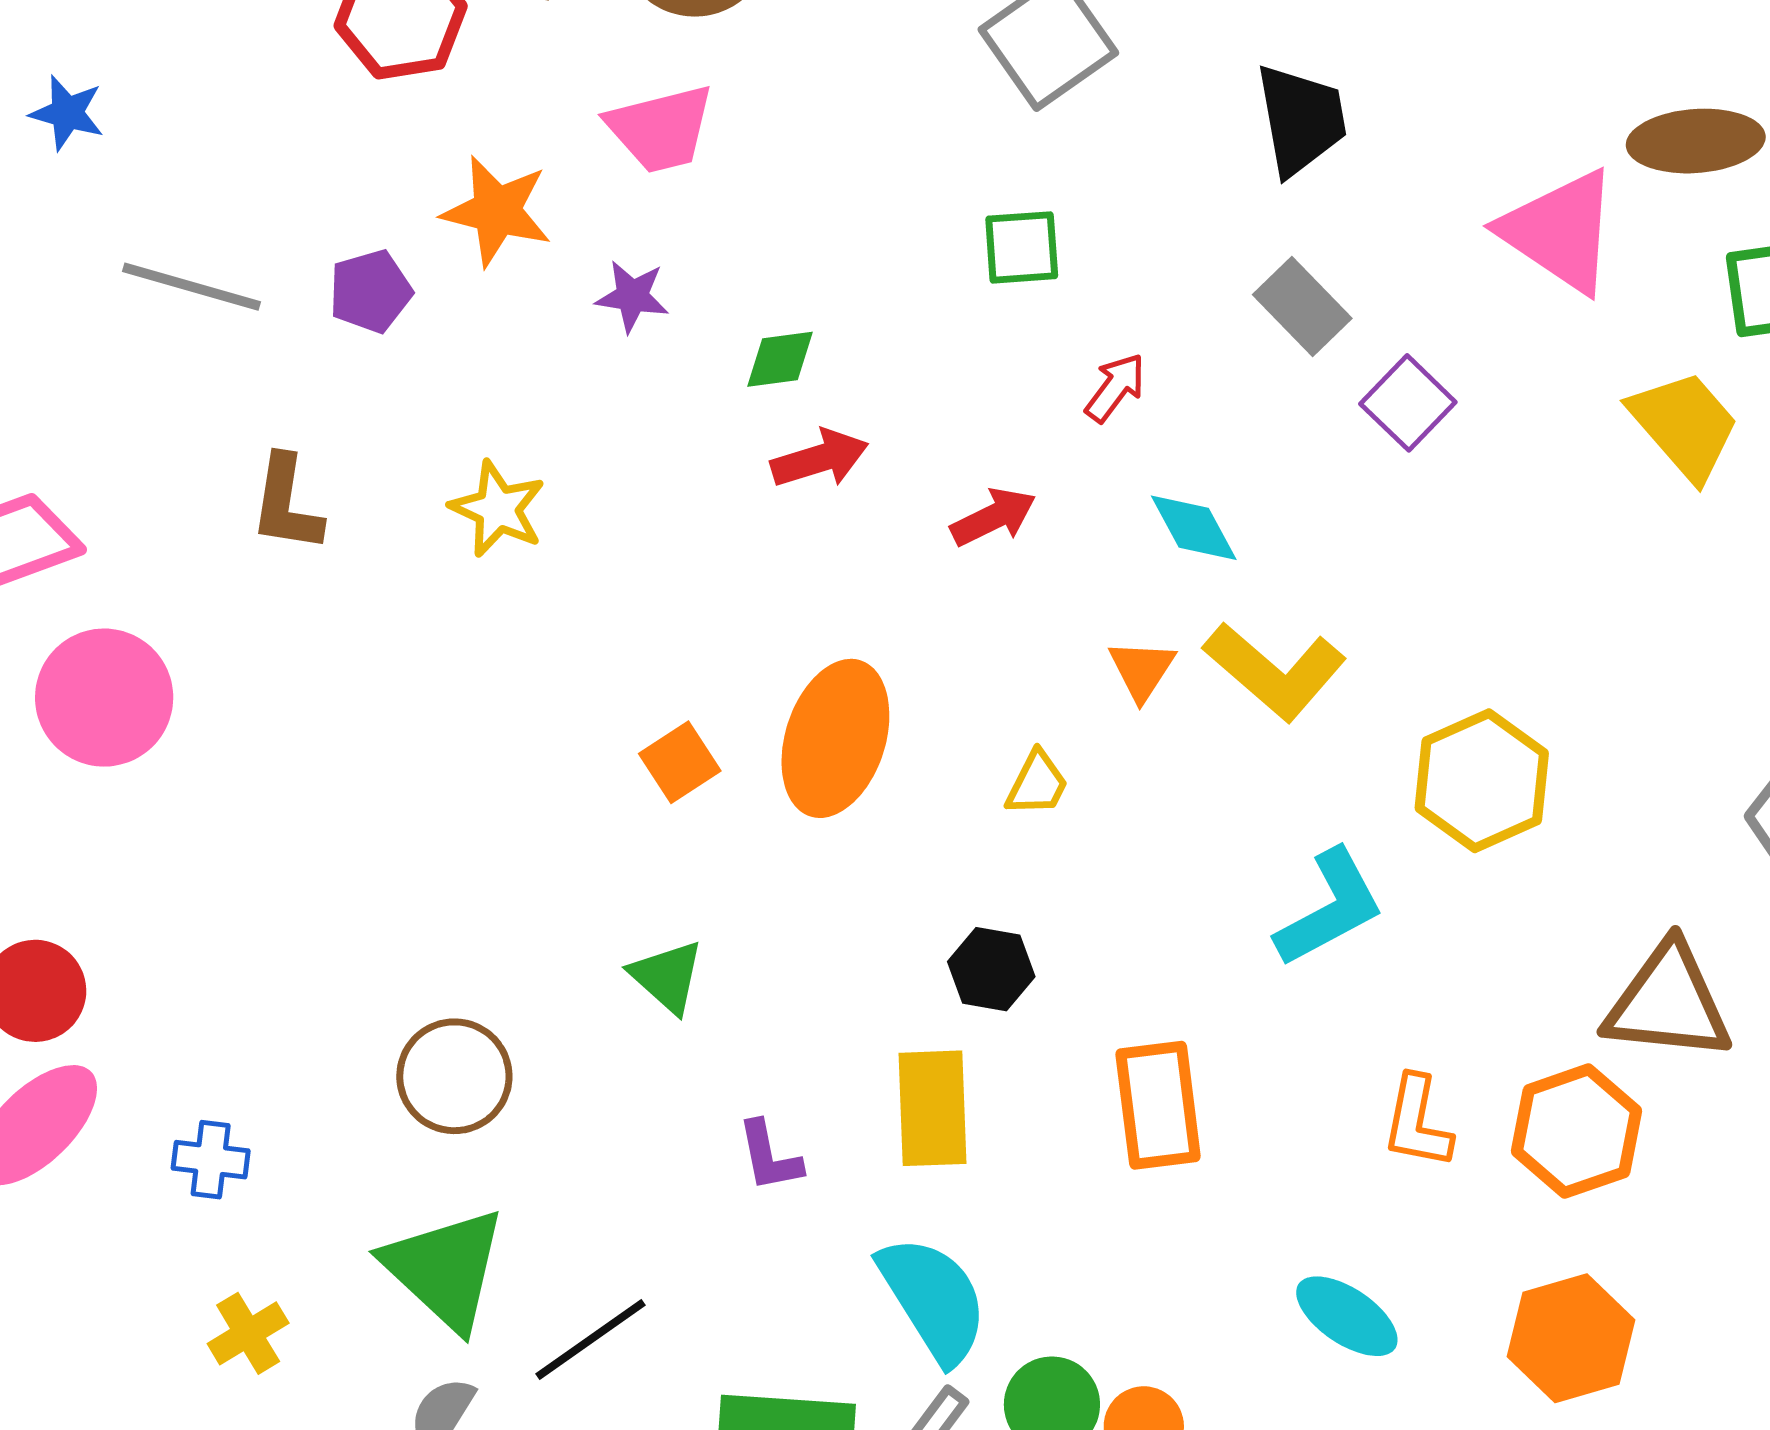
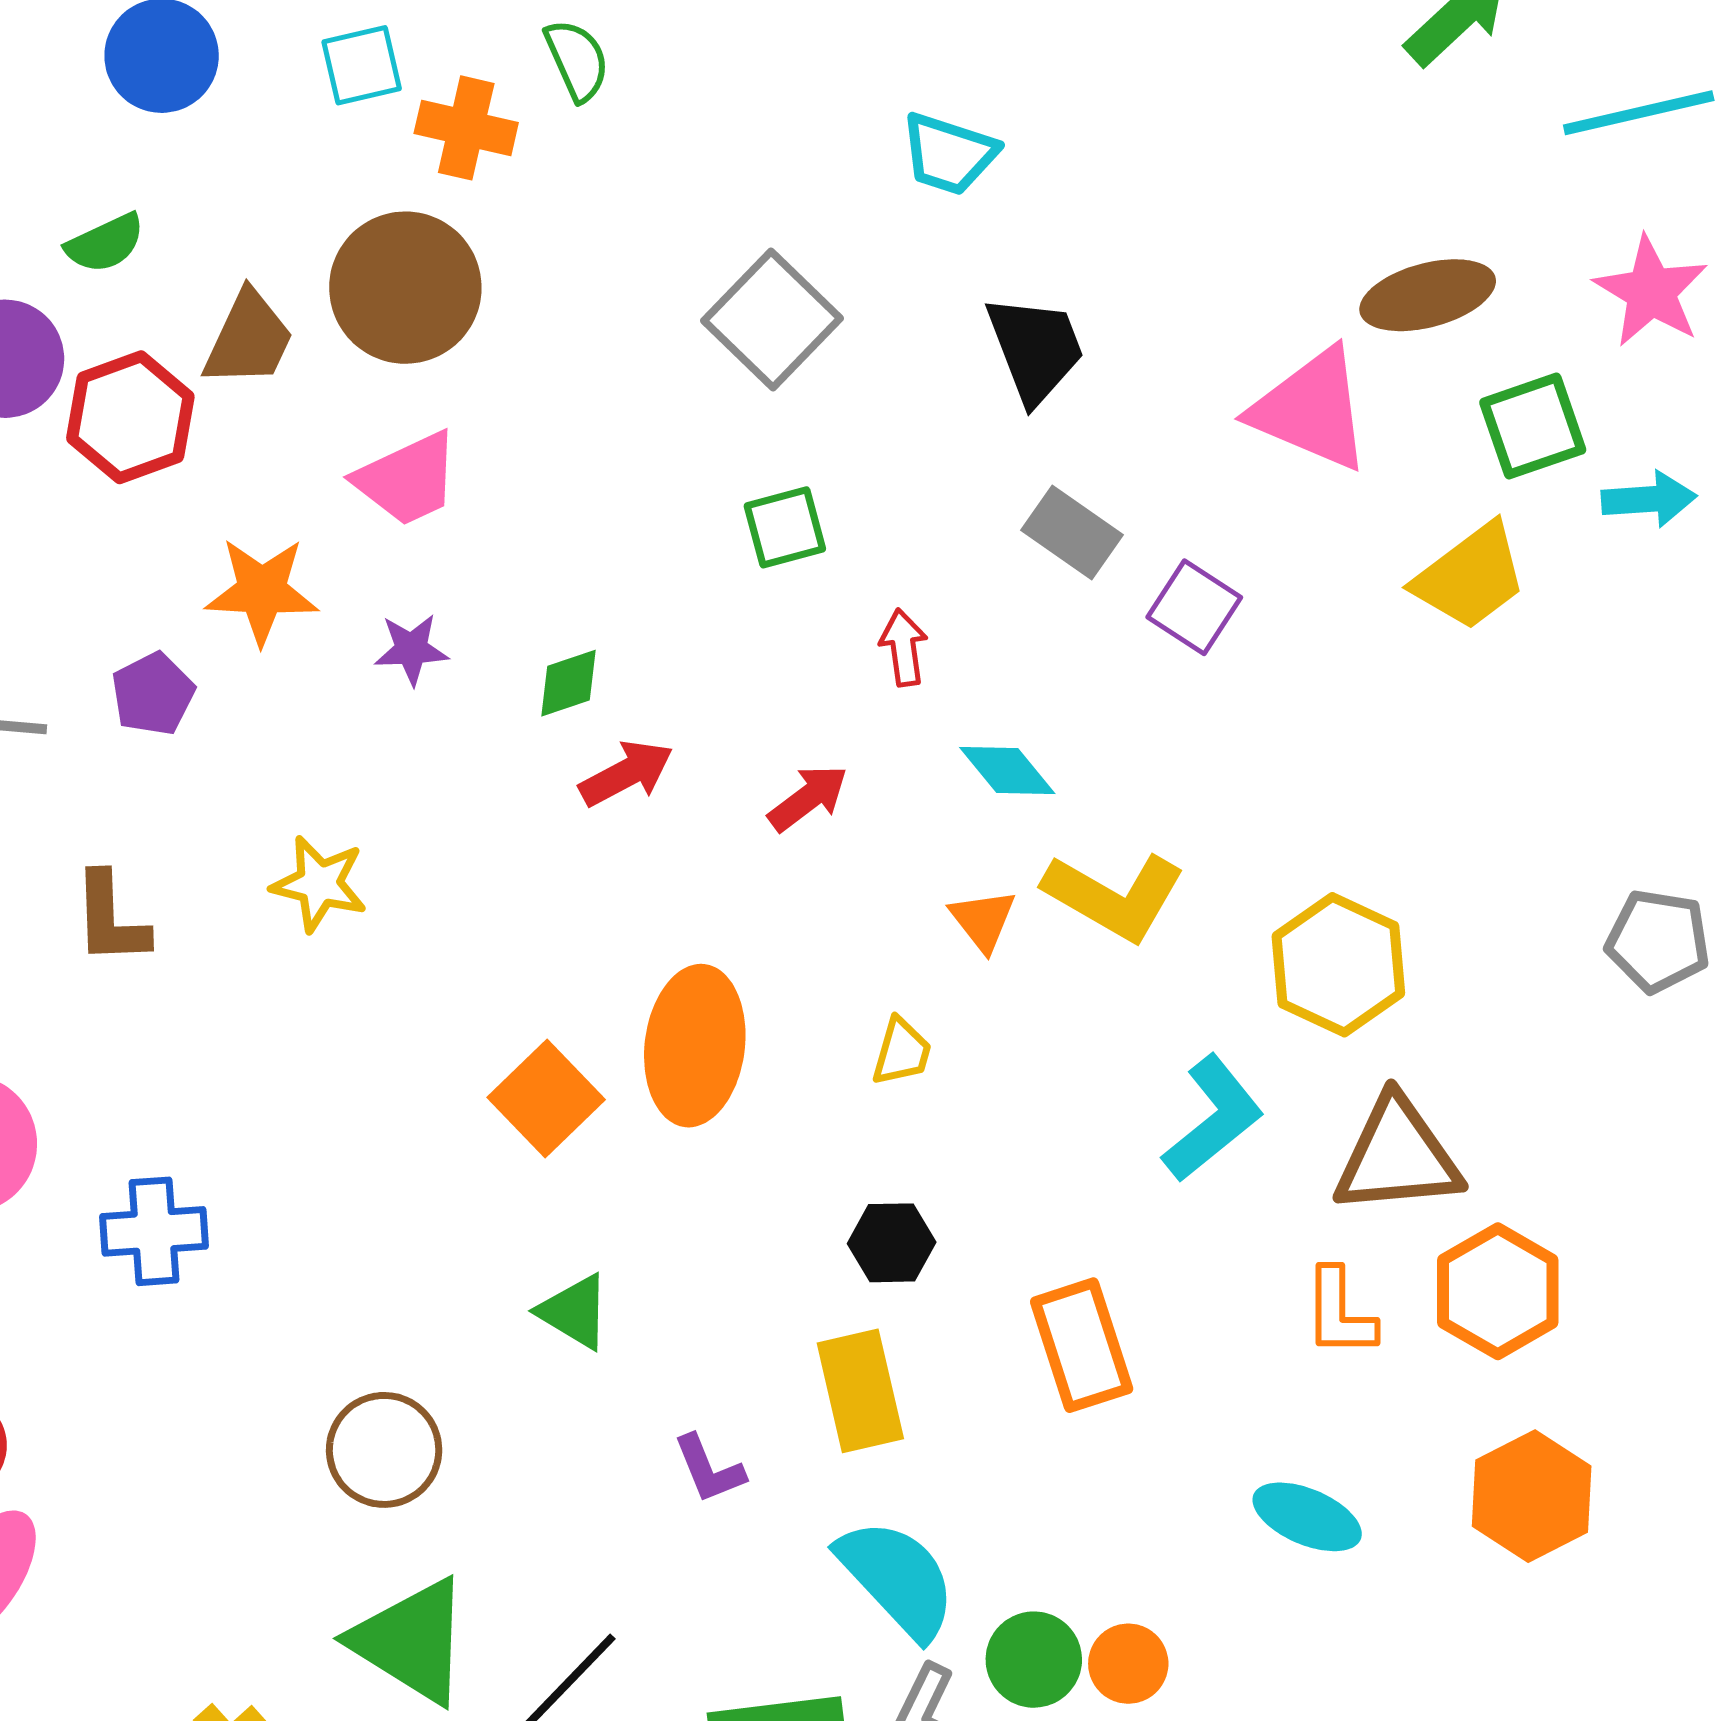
red arrow: (1115, 388) -> (904, 648), turned -34
yellow trapezoid: (1685, 425) -> (1470, 577), turned 105
orange square: (680, 762) -> (546, 1098), size x1.4
brown triangle: (1668, 1002) -> (1398, 1156), moved
blue cross: (211, 1160) -> (154, 1231), moved, size x1.4

